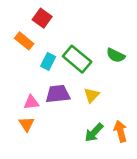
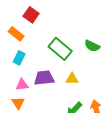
cyan rectangle: (48, 61) -> (19, 58), moved
yellow triangle: (92, 95) -> (72, 79), turned 48

